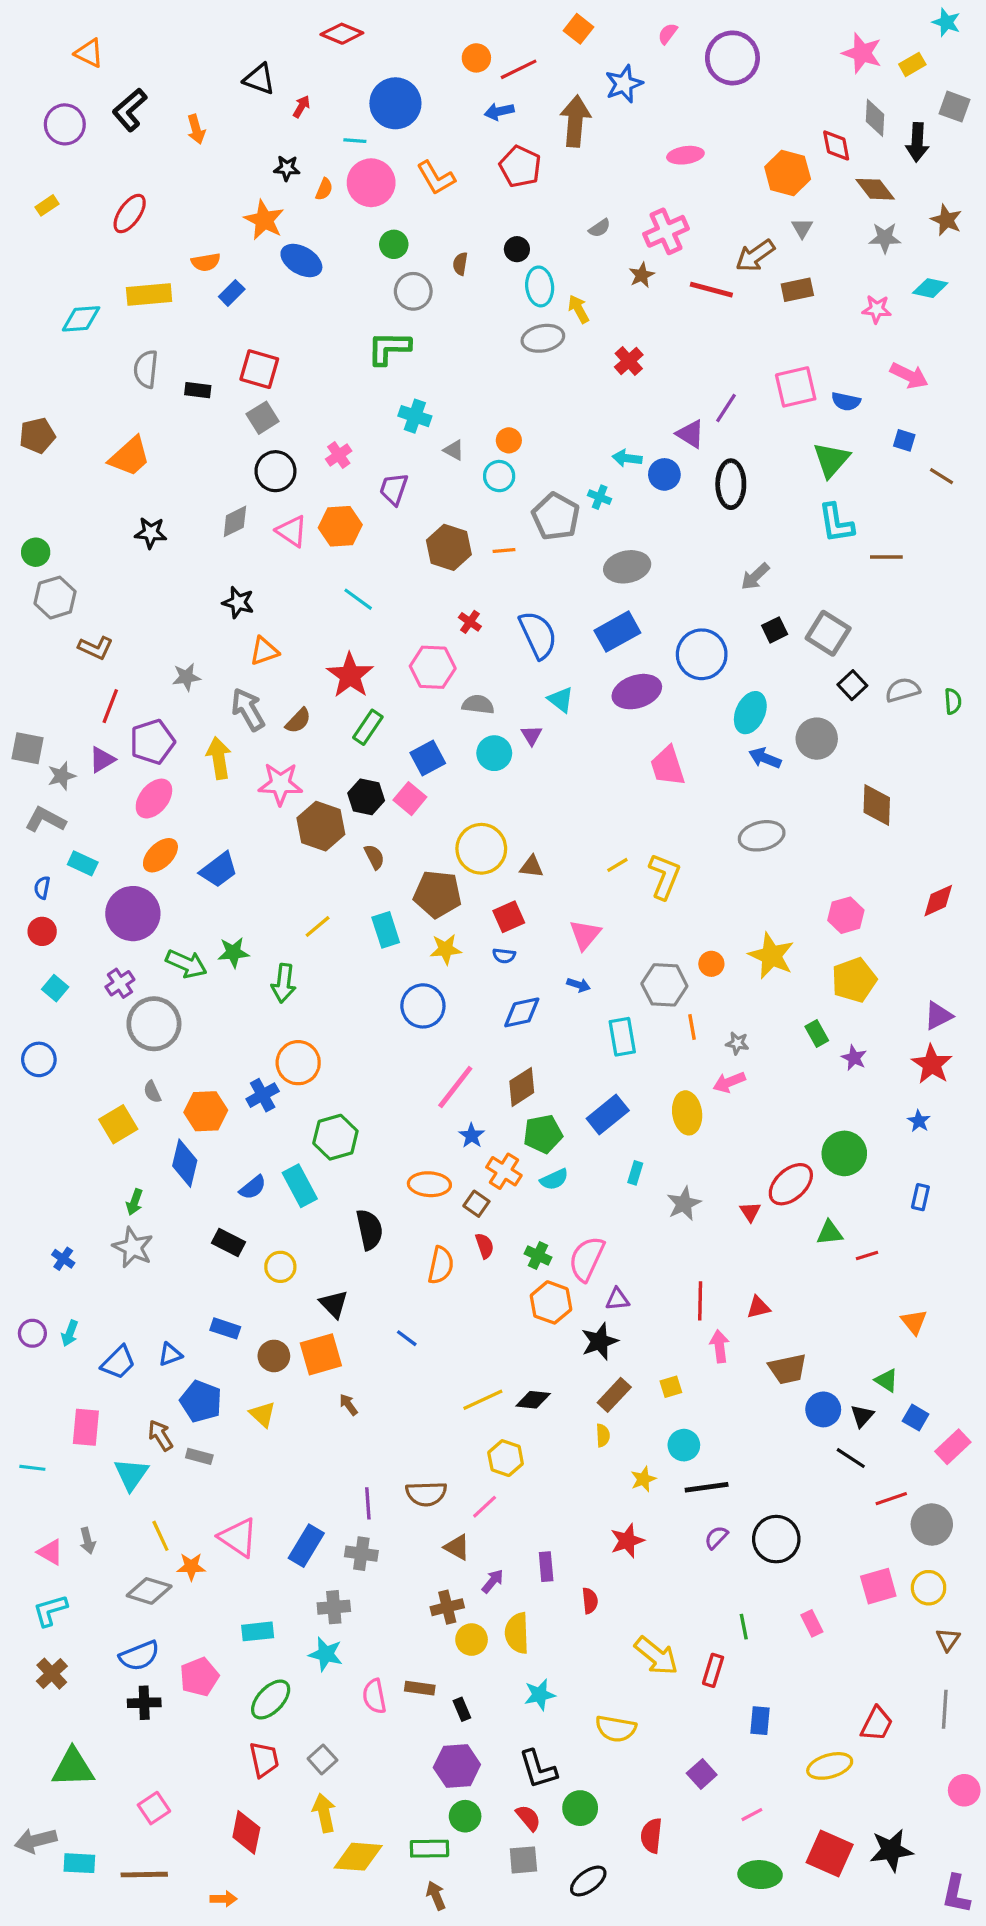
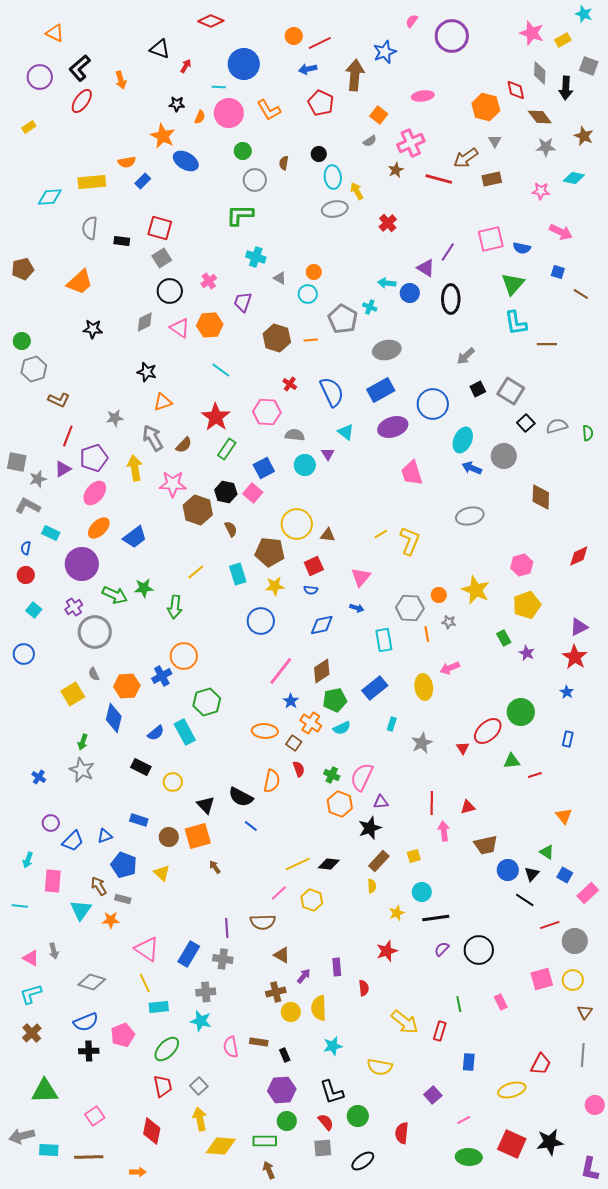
orange square: (579, 29) -> (379, 115), moved
red ellipse: (130, 214) -> (82, 101), moved
gray star: (737, 1043) -> (449, 622), moved
black semicircle: (369, 1230) -> (241, 797), moved, turned 130
purple circle: (32, 1333) -> (51, 823), moved
cyan arrow: (70, 1333) -> (28, 860), moved
pink line: (485, 1507) -> (279, 893), moved
yellow line: (160, 1536) -> (145, 983), moved
orange star: (191, 1567) -> (111, 920), moved

